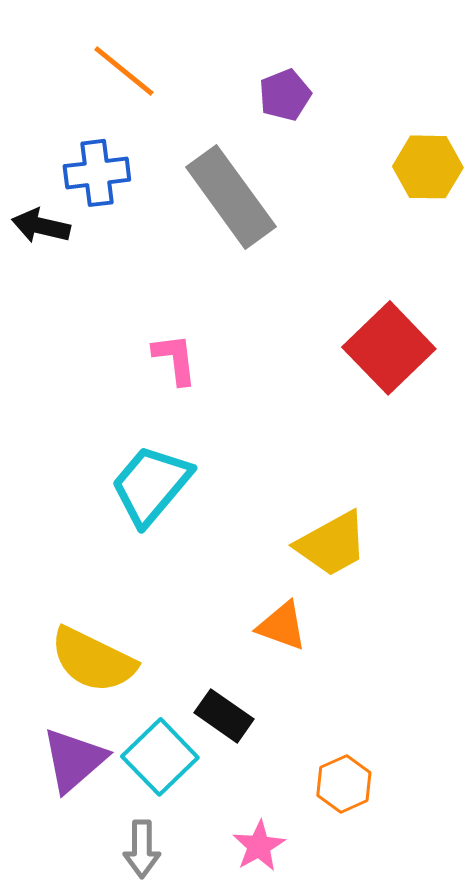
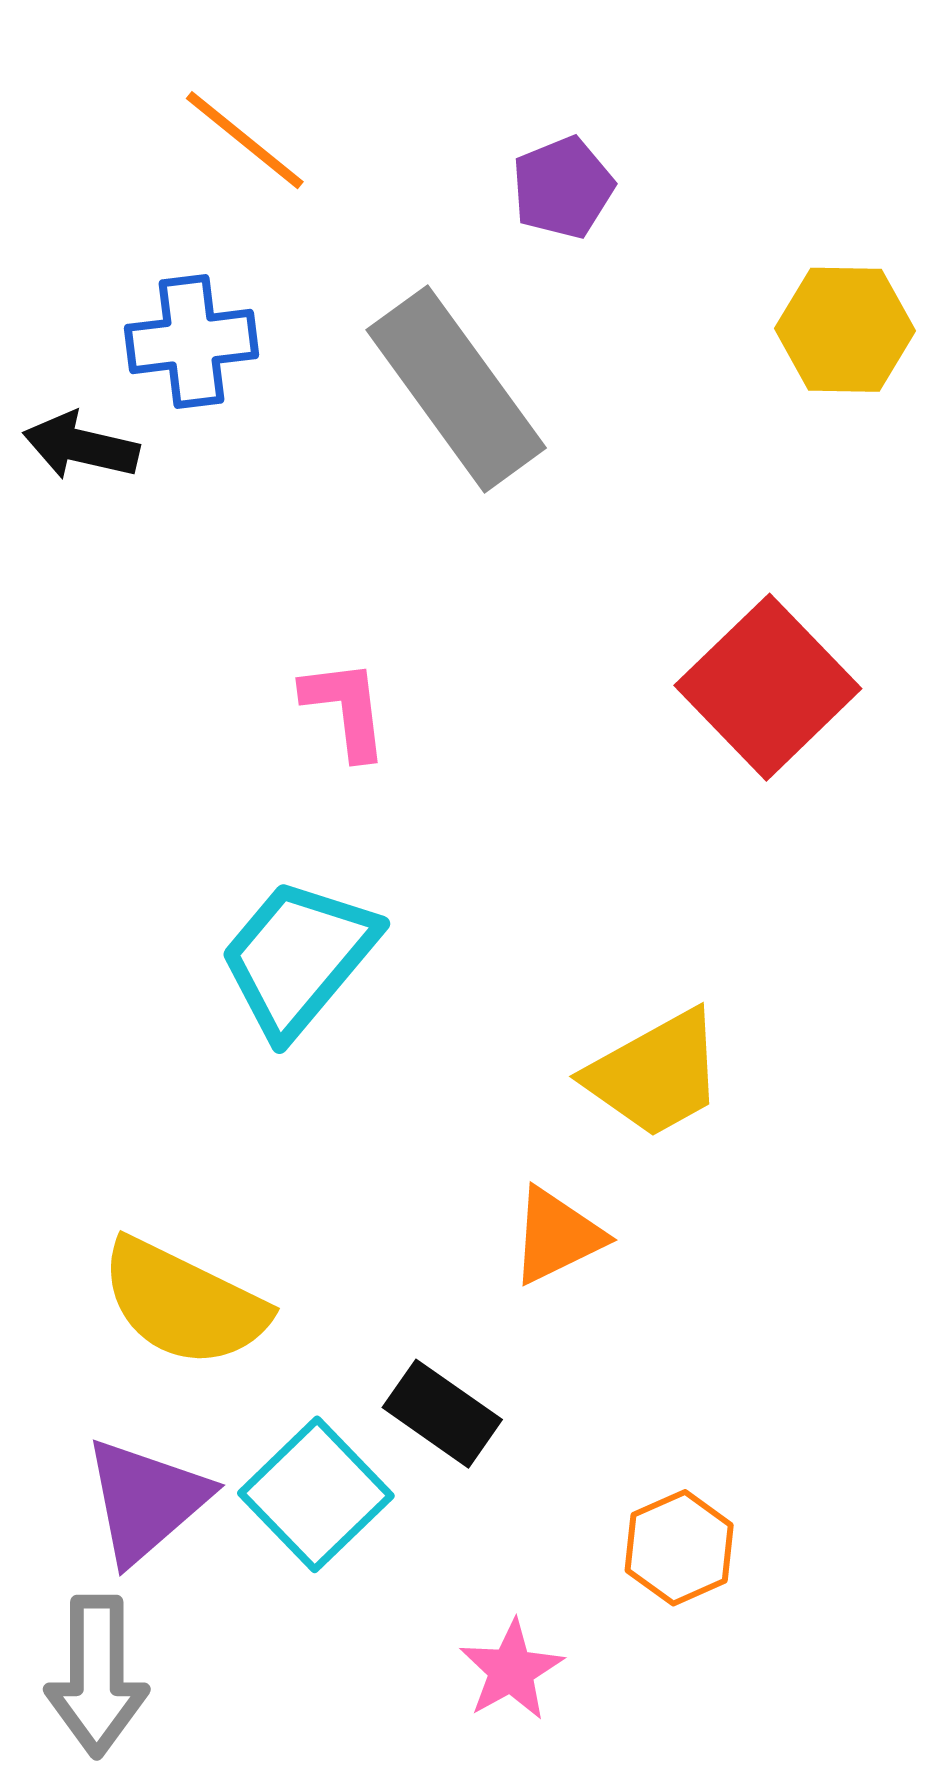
orange triangle: (282, 626) -> (557, 1236), turned -46
gray arrow: (142, 849) -> (97, 1676), moved, size x1.4

